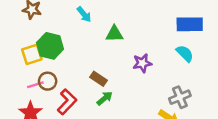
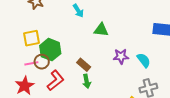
green hexagon: (50, 46) -> (50, 50), moved
cyan semicircle: (185, 53) -> (144, 60), moved
green arrow: (105, 98) -> (87, 81), turned 112

